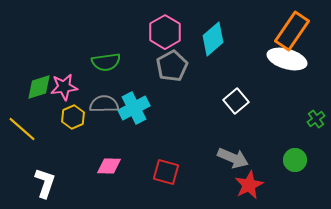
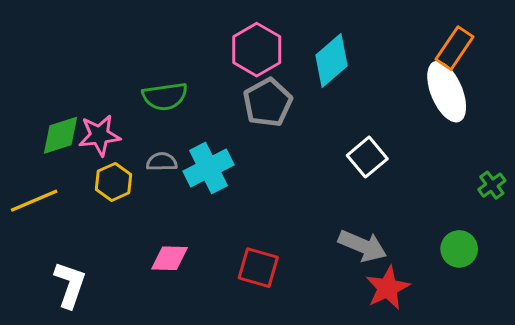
orange rectangle: (292, 31) -> (454, 48), size x0.7
white ellipse: (287, 59) -> (447, 92), turned 51
gray semicircle: (104, 104) -> (162, 162), size x0.7
yellow line: (22, 129) -> (34, 201), turned -64

